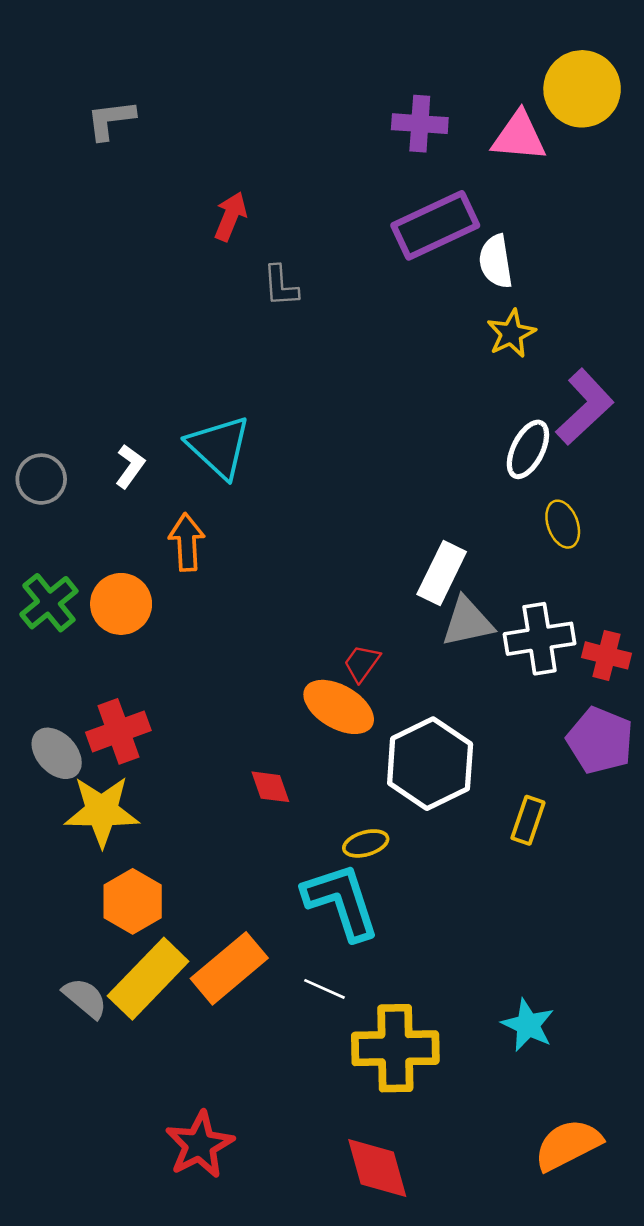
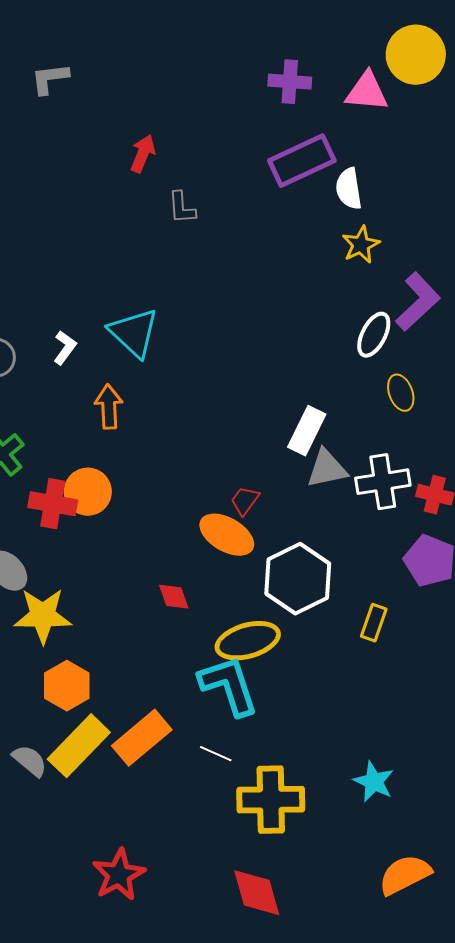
orange circle: (121, 604) -> (88, 492), moved
red cross: (118, 731) -> (53, 504), moved, turned 30
yellow ellipse: (366, 843) -> (248, 641), size x1.8

